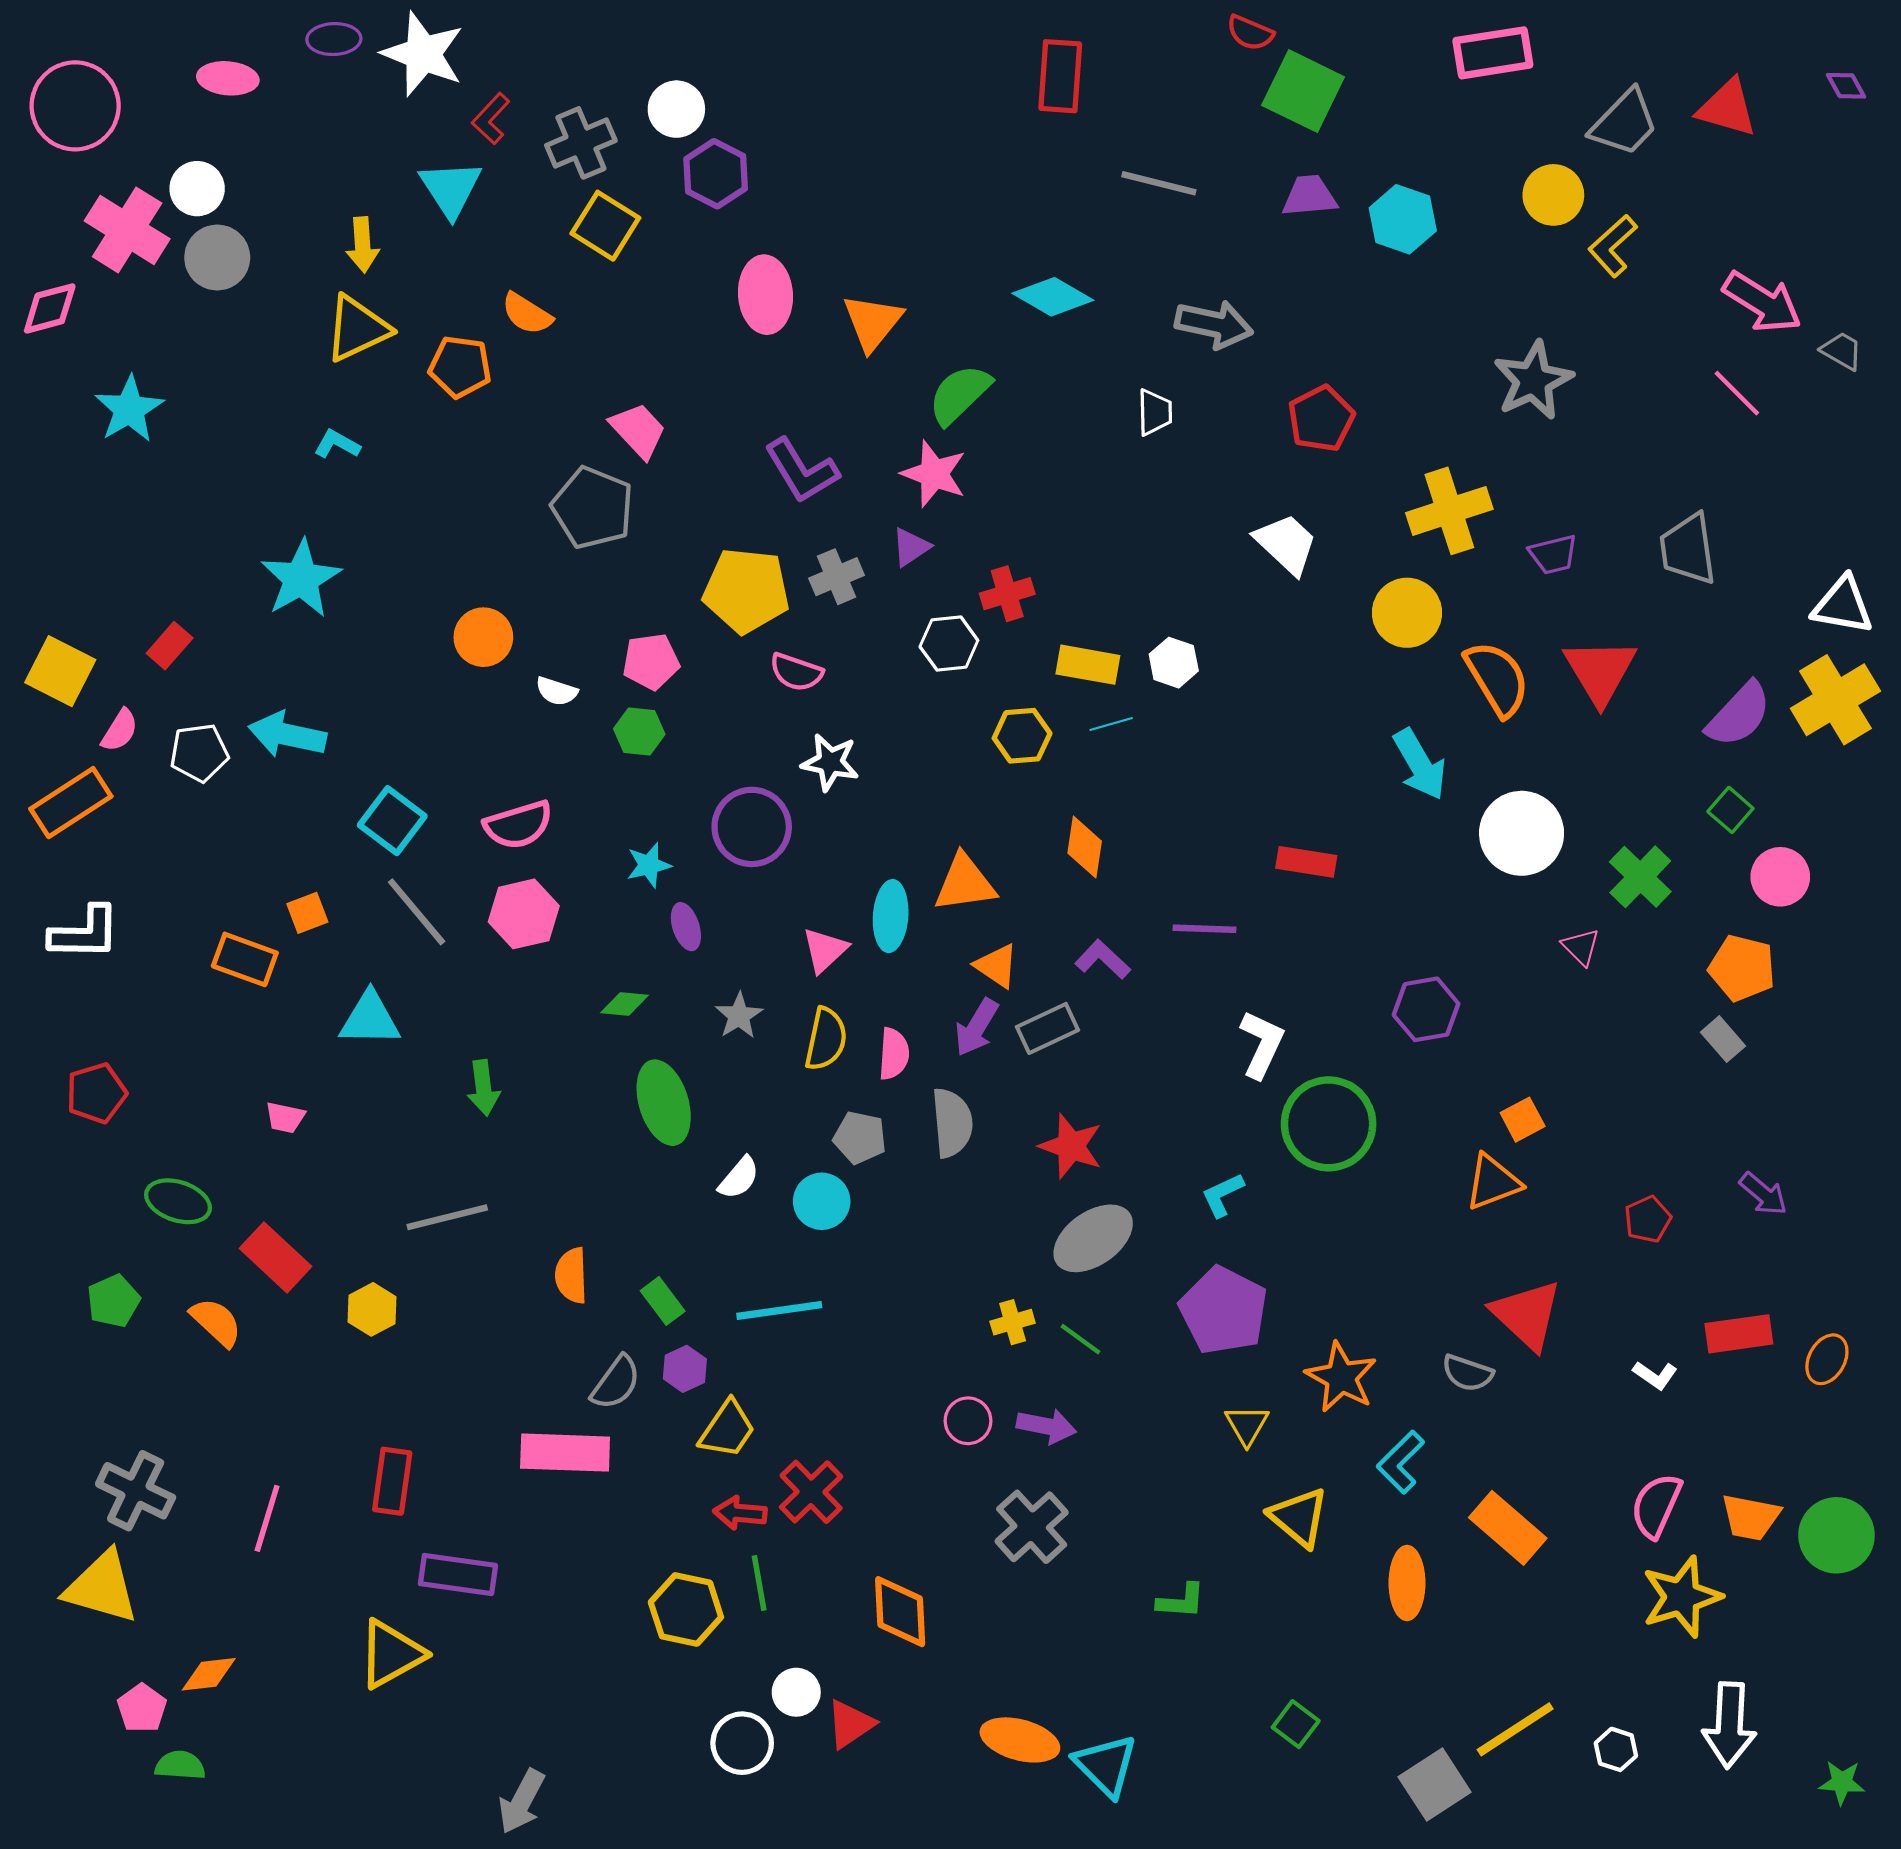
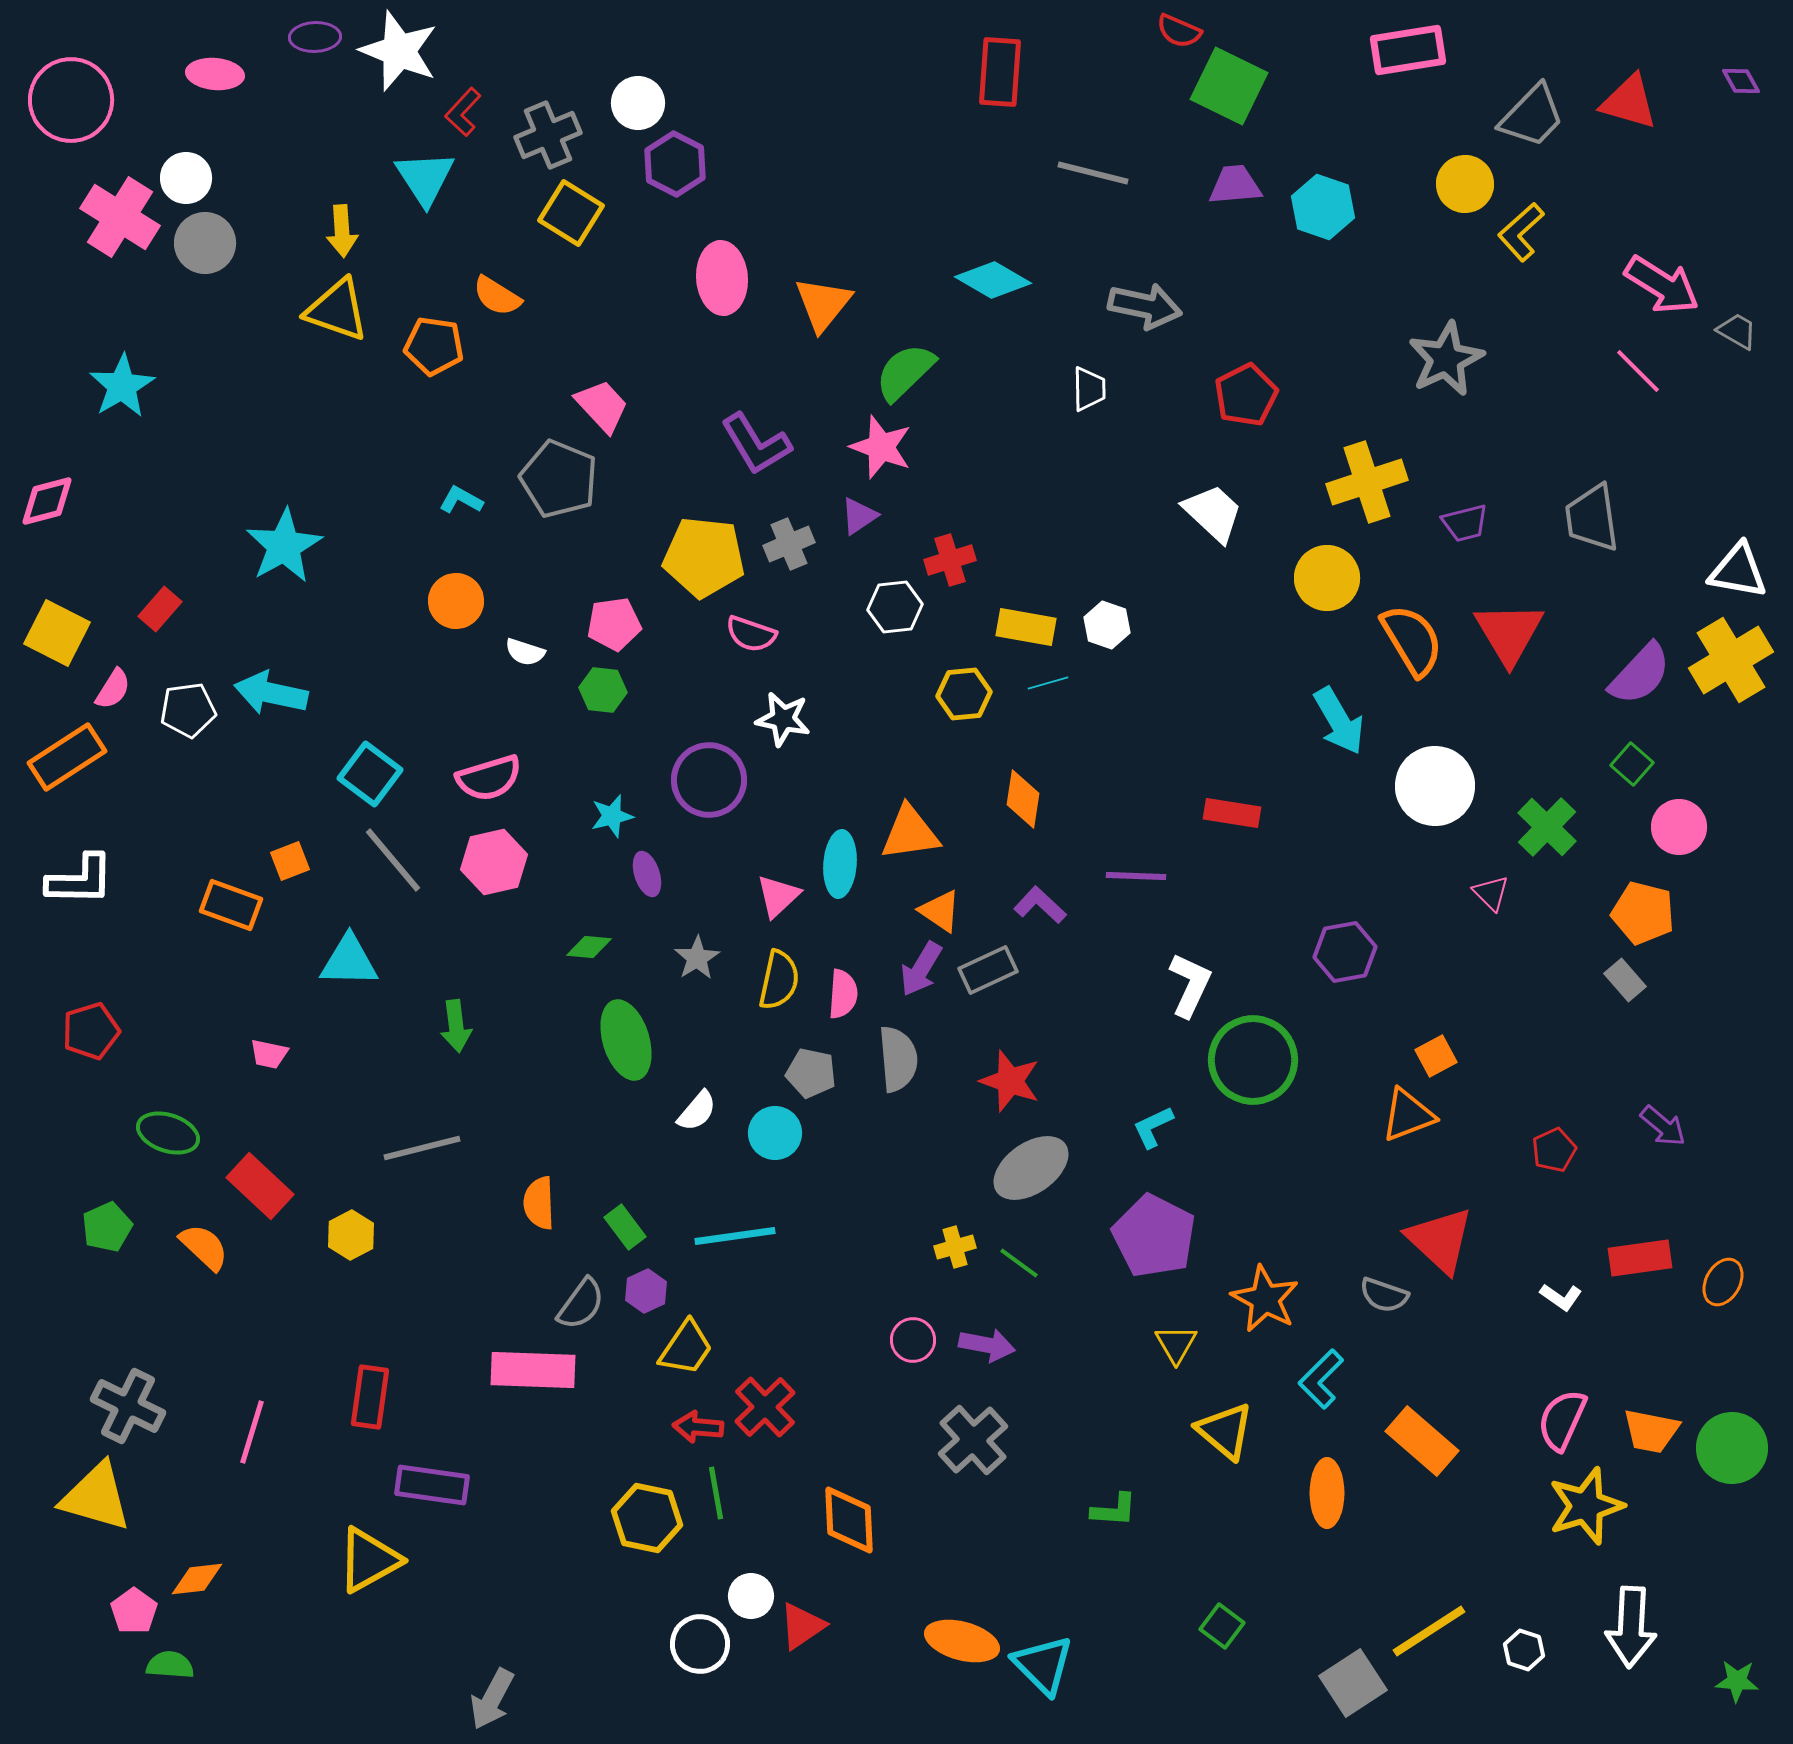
pink diamond: (50, 308) -> (47, 501), moved
yellow triangle: (357, 329) -> (337, 310), turned 44
cyan L-shape: (337, 444) -> (461, 500), moved

